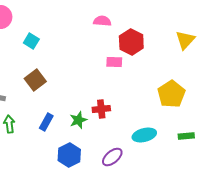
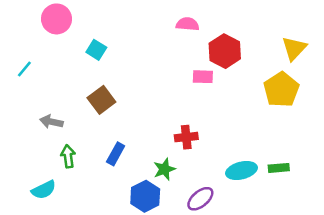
yellow pentagon: (171, 94) -> (281, 90), moved
green star: (78, 120) -> (164, 169), moved
green rectangle: (186, 136) -> (279, 168), moved

